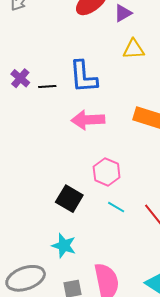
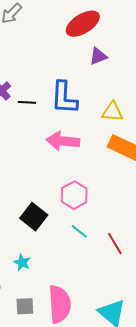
purple triangle: (123, 13) -> (98, 56), moved
yellow triangle: (134, 49) -> (113, 112), moved
cyan star: (64, 246) -> (22, 262), size x0.7

